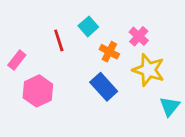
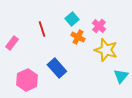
cyan square: (88, 26) -> (72, 19), moved
blue rectangle: (104, 87) -> (57, 68), moved
pink hexagon: (38, 91) -> (27, 80), moved

